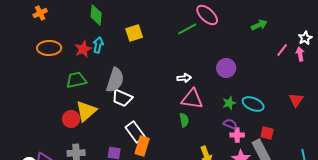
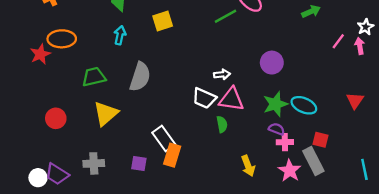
red star: (83, 49) -> (40, 54), moved
white trapezoid: (122, 98) -> (204, 98), moved
green star: (229, 103) -> (275, 104), size x1.5
red circle: (71, 119) -> (56, 118), moved

